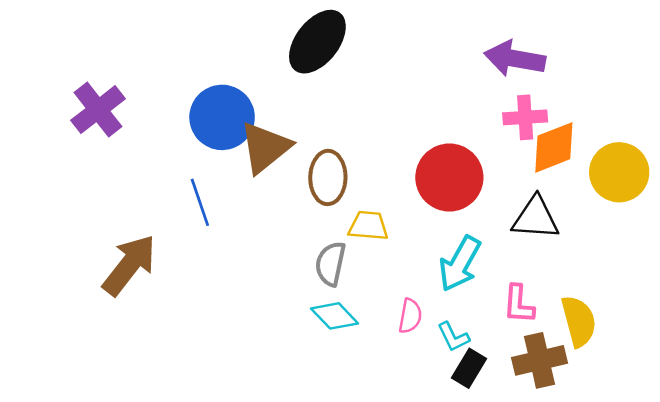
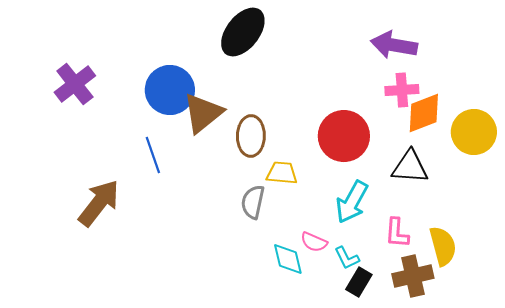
cyan diamond: (334, 316) -> (288, 259), moved, turned 30
pink semicircle: (410, 316) -> (314, 242), turned 104

